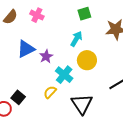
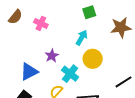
pink cross: (37, 15) -> (41, 23), moved
blue triangle: (26, 49) -> (29, 72), moved

